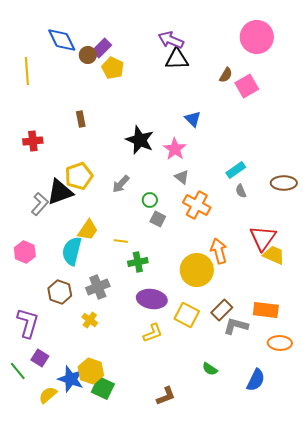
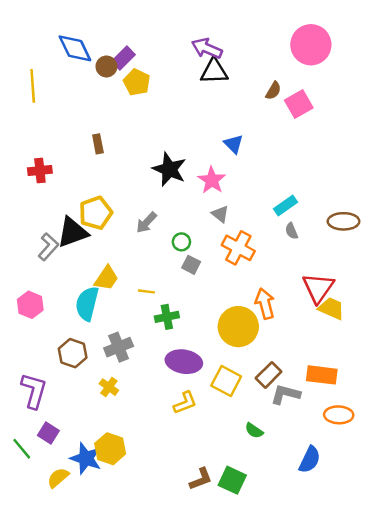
green semicircle: (210, 369) -> (254, 431), moved
green square: (103, 388) -> (232, 480), moved

